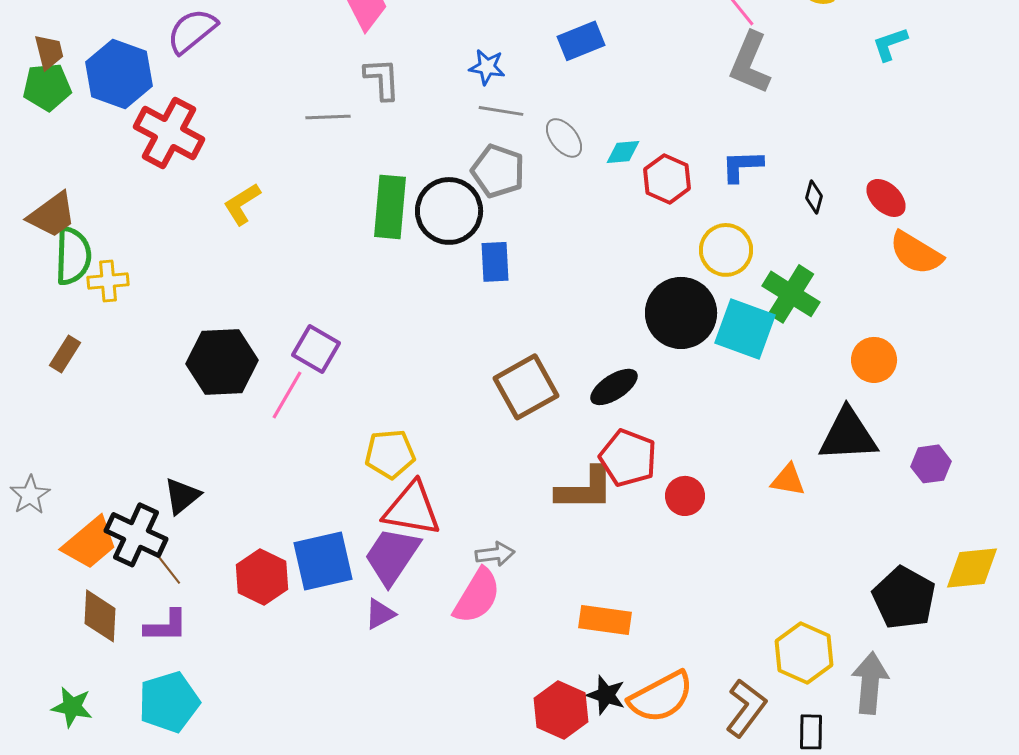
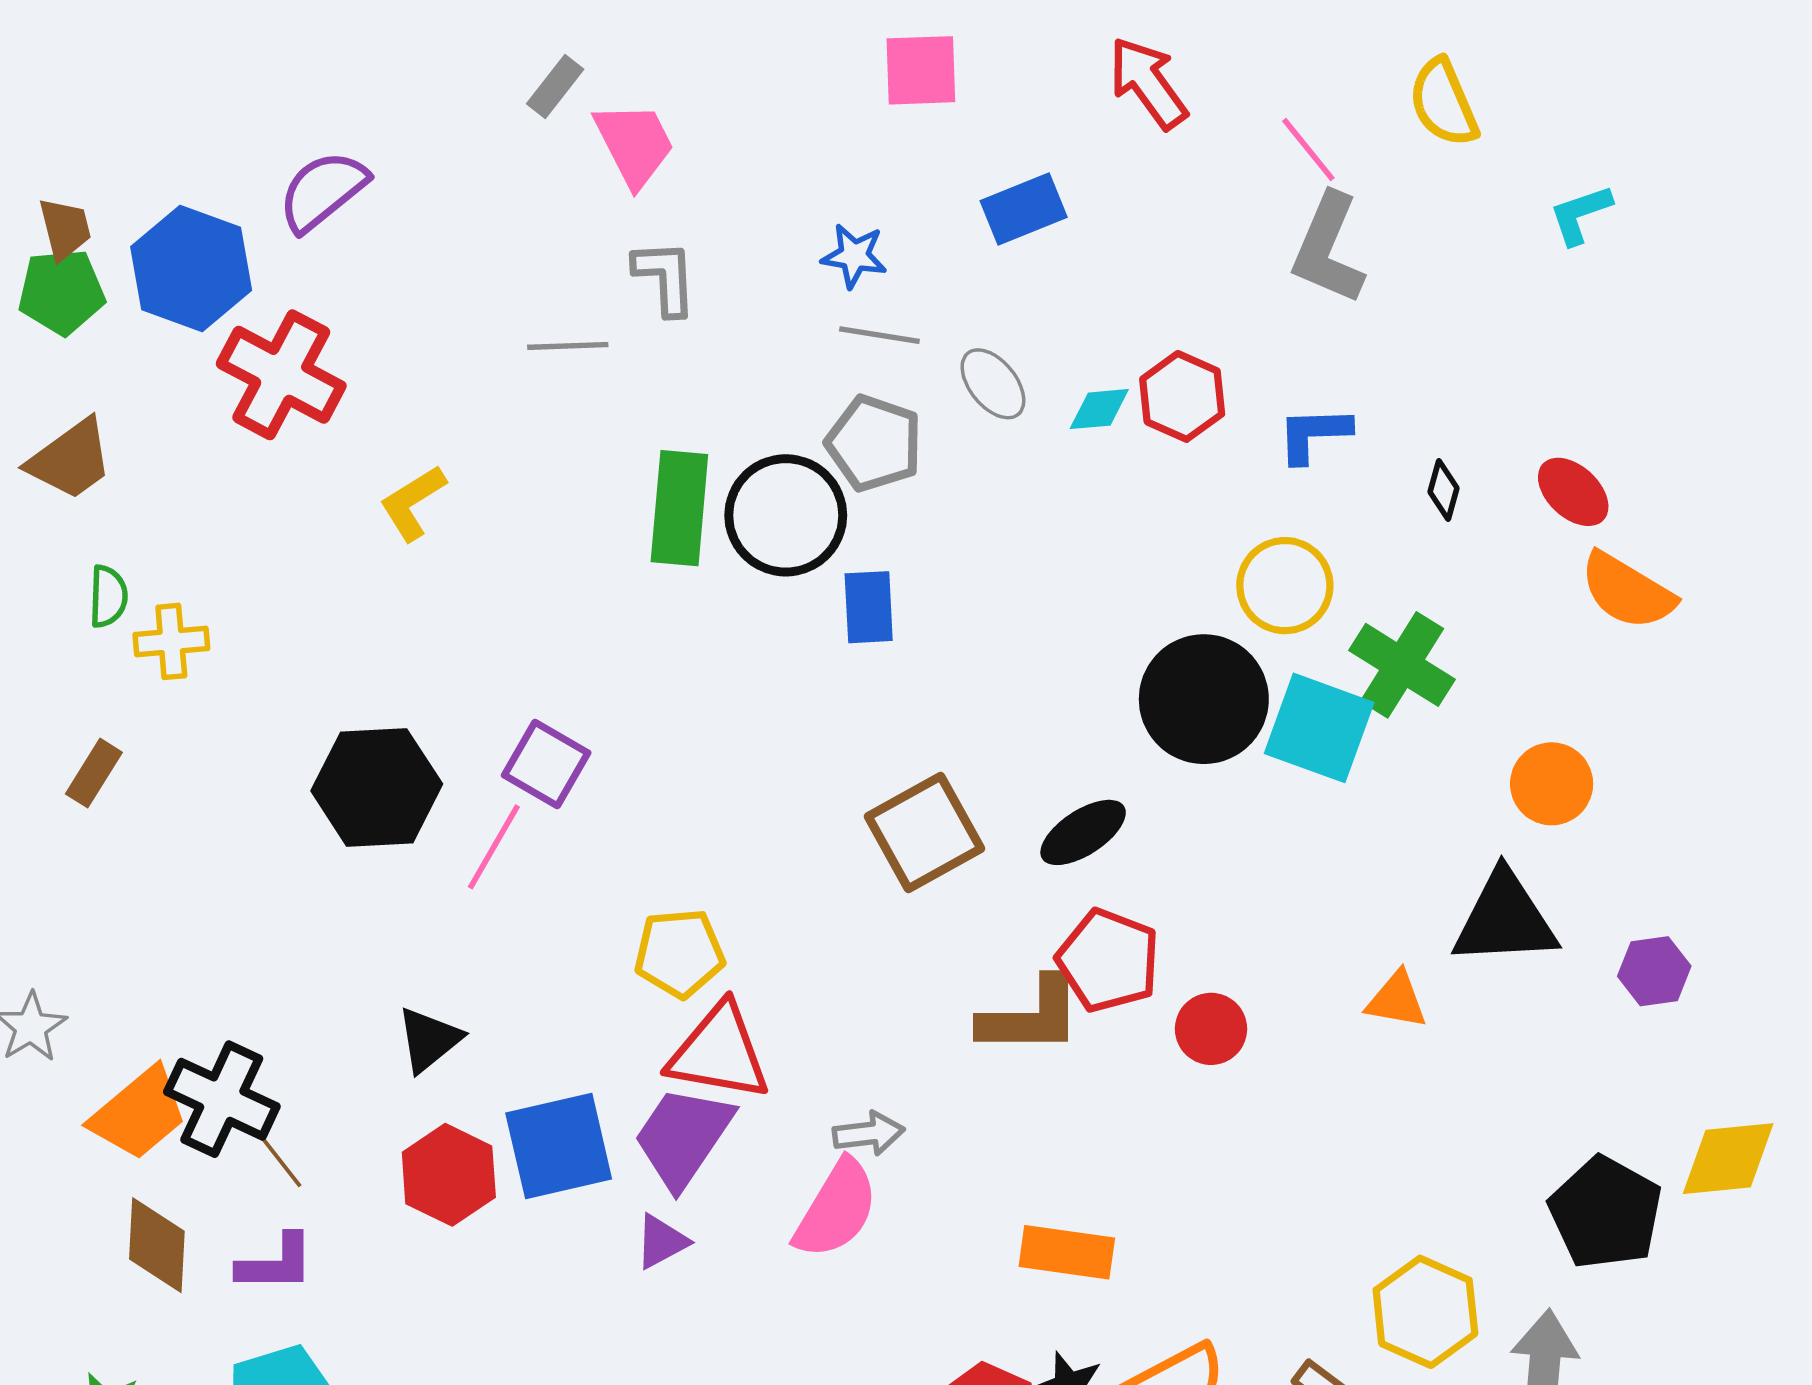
red hexagon: (667, 179) -> (1182, 396), moved
brown trapezoid: (52, 215) -> (70, 459), moved
green semicircle: (73, 256) -> (108, 596), size x0.6
black triangle: (182, 496) -> (429, 1040), moved

